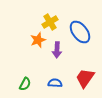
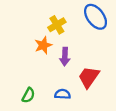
blue ellipse: (80, 32) -> (96, 17), moved
red trapezoid: (85, 78) -> (89, 77), moved

